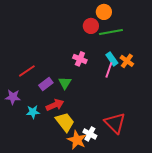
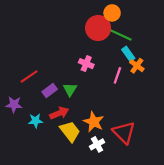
red circle: (91, 26) -> (98, 28), size x1.5
green line: (111, 32) -> (120, 34), turned 35
cyan rectangle: (112, 59) -> (128, 54), moved
white cross: (90, 134) -> (97, 144), turned 32
orange star: (77, 140) -> (94, 122), moved

